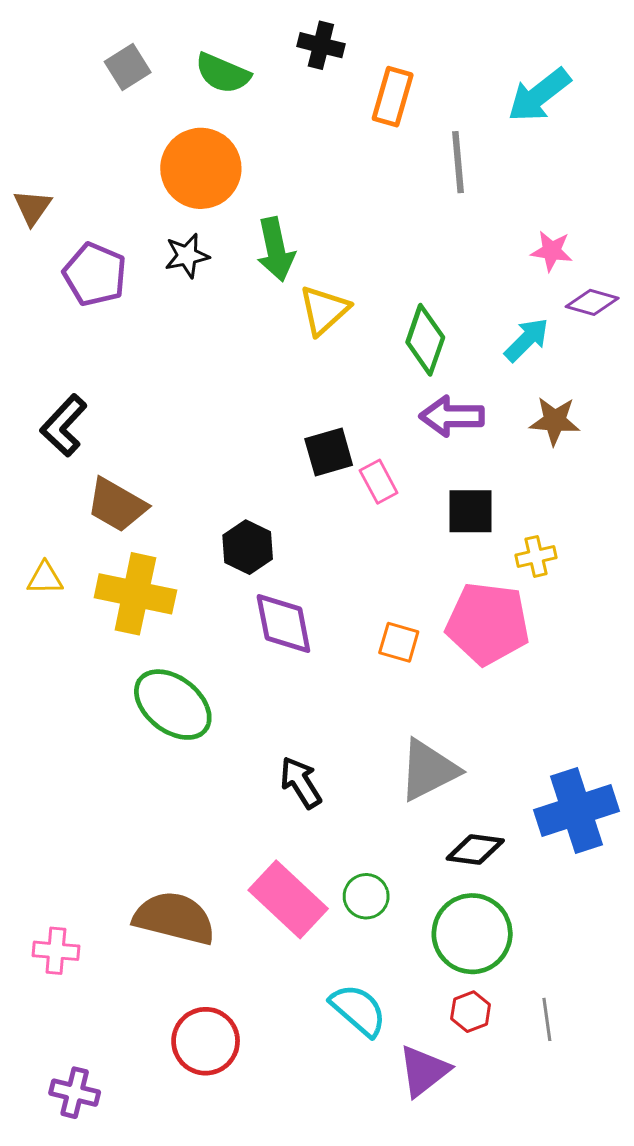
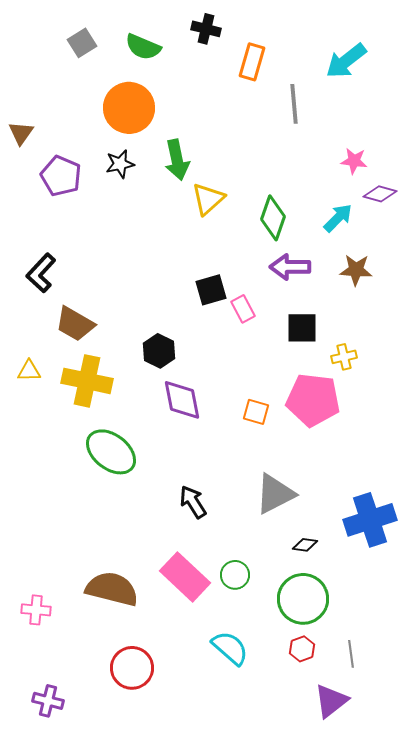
black diamond: (475, 849) -> (305, 545), size x0.7
purple triangle: (424, 1071) -> (331, 701), moved

